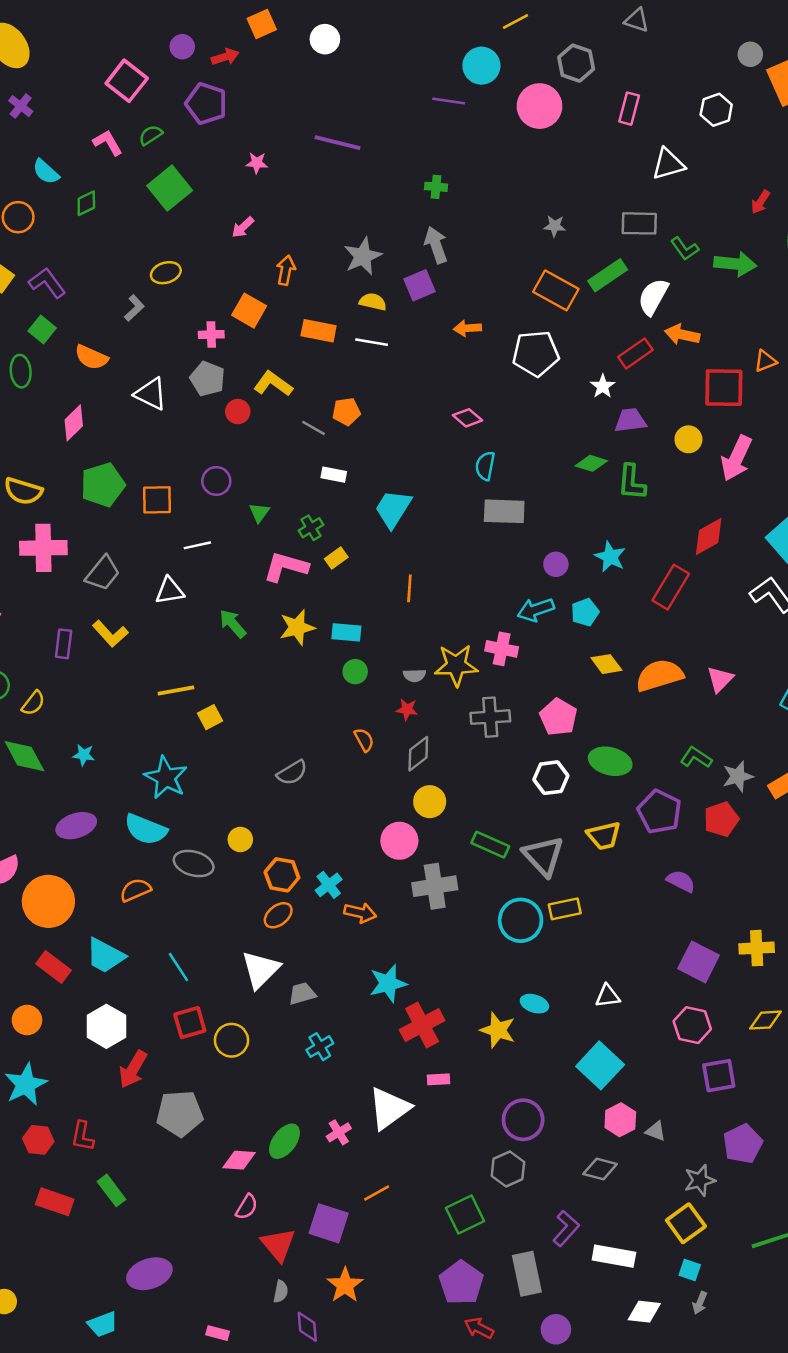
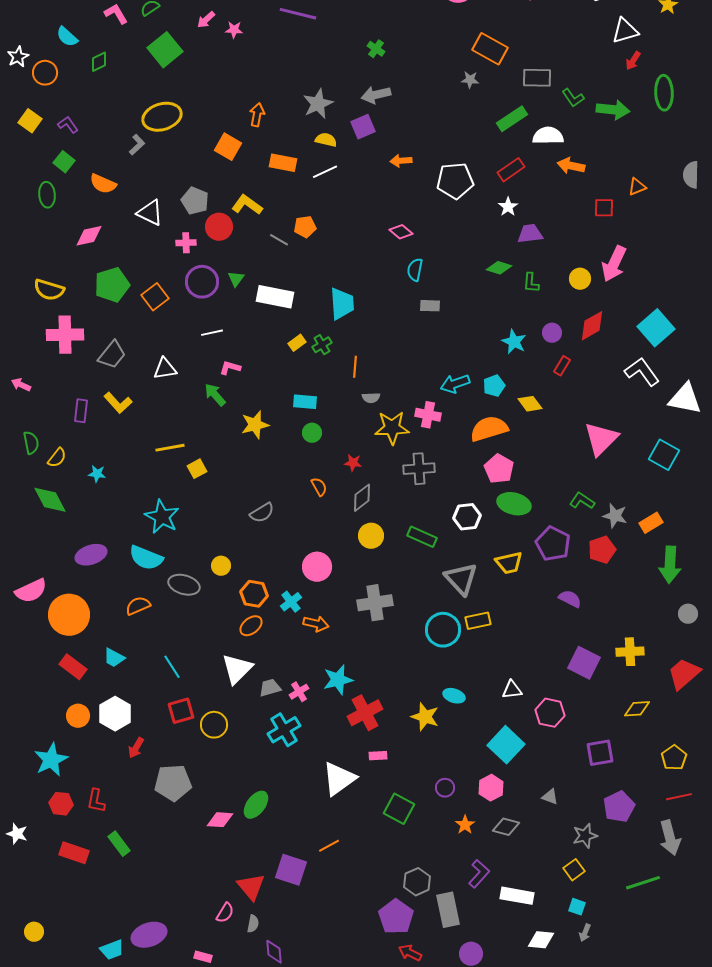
white triangle: (668, 164) -> (625, 31), moved
green cross: (436, 187) -> (376, 49), turned 30
pink arrow: (243, 227) -> (206, 20), moved
gray arrow: (436, 245) -> (376, 95), turned -84
yellow ellipse: (166, 273) -> (162, 117), size x1.6
purple L-shape: (47, 283) -> (68, 125), size x0.7
orange rectangle: (556, 290) -> (490, 49), moved
white semicircle: (653, 297) -> (548, 136), turned 60
pink cross: (211, 335) -> (186, 243), moved
white line: (372, 342) -> (325, 172), turned -35
red rectangle: (635, 353) -> (511, 170), moved
red square: (724, 388) -> (604, 208), size x0.6
red circle: (238, 412) -> (219, 227), size x1.4
pink diamond: (74, 423) -> (89, 236), turned 32
yellow circle: (688, 439) -> (580, 279), moved
white rectangle: (334, 475) -> (275, 297), moved, size x1.8
purple circle: (216, 481) -> (202, 282), size x1.4
green L-shape: (632, 482) -> (531, 283), size x0.7
orange square: (157, 500) -> (155, 297), turned -36
cyan trapezoid: (393, 509) -> (342, 304), turned 144
gray rectangle: (504, 511) -> (430, 306), size x0.6
green triangle: (259, 513) -> (236, 279), moved
green cross: (311, 528) -> (322, 345), moved
white line: (197, 545) -> (212, 333), moved
purple circle: (556, 564) -> (552, 333), moved
pink L-shape: (286, 567) -> (230, 368), moved, size x0.6
red rectangle: (671, 587) -> (562, 366), size x0.6
yellow star: (297, 627) -> (255, 425), moved
yellow diamond: (606, 664) -> (530, 404), moved
gray semicircle: (415, 675) -> (371, 398), moved
orange semicircle: (659, 675) -> (489, 429), moved
pink triangle: (720, 679) -> (601, 439), size x1.6
pink pentagon: (558, 717) -> (499, 469), moved
cyan star: (84, 755) -> (97, 474), moved
gray star: (738, 776) -> (615, 516), turned 30
pink circle: (399, 841) -> (317, 567), moved
green rectangle: (490, 845) -> (422, 537), moved
cyan trapezoid: (105, 956) -> (114, 658), size x0.7
orange circle: (27, 1020) -> (78, 716), moved
pink hexagon: (692, 1025) -> (550, 713), moved
cyan cross: (320, 1047) -> (284, 730), size x1.5
red arrow: (133, 1069) -> (136, 748), size x0.7
purple circle: (523, 1120) -> (445, 788), size x0.6
pink hexagon: (620, 1120) -> (491, 788), moved
pink cross: (339, 1132) -> (299, 692), moved
gray hexagon: (508, 1169) -> (417, 882), moved
pink semicircle: (247, 1207) -> (225, 913), moved
green square: (465, 1214) -> (399, 809), moved, turned -36
yellow square: (686, 1223) -> (574, 870), size x0.7
purple ellipse: (149, 1274) -> (149, 935), moved
orange star: (345, 1285) -> (465, 825), moved, size x0.7

